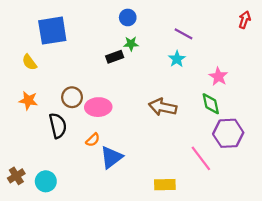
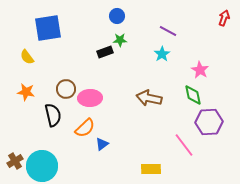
orange semicircle: (93, 140) -> (85, 128), size x1.5
blue triangle: (111, 157) -> (102, 144), size x0.6
cyan circle: (46, 181) -> (42, 166), size x1.6

